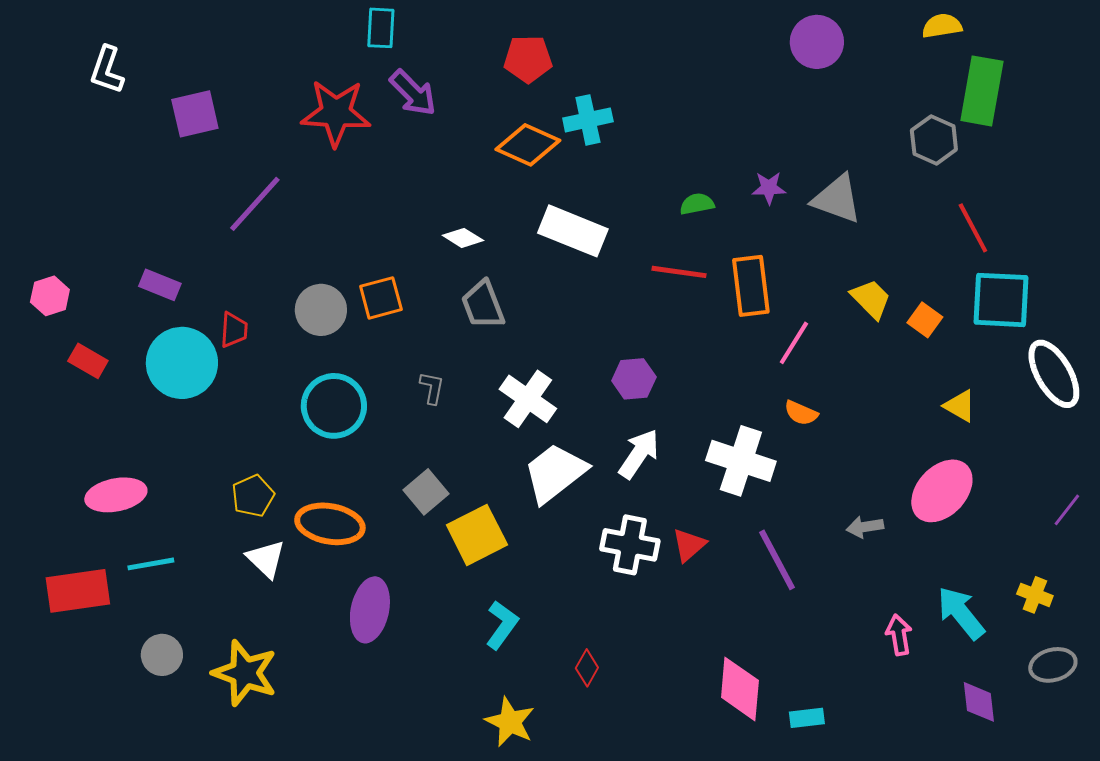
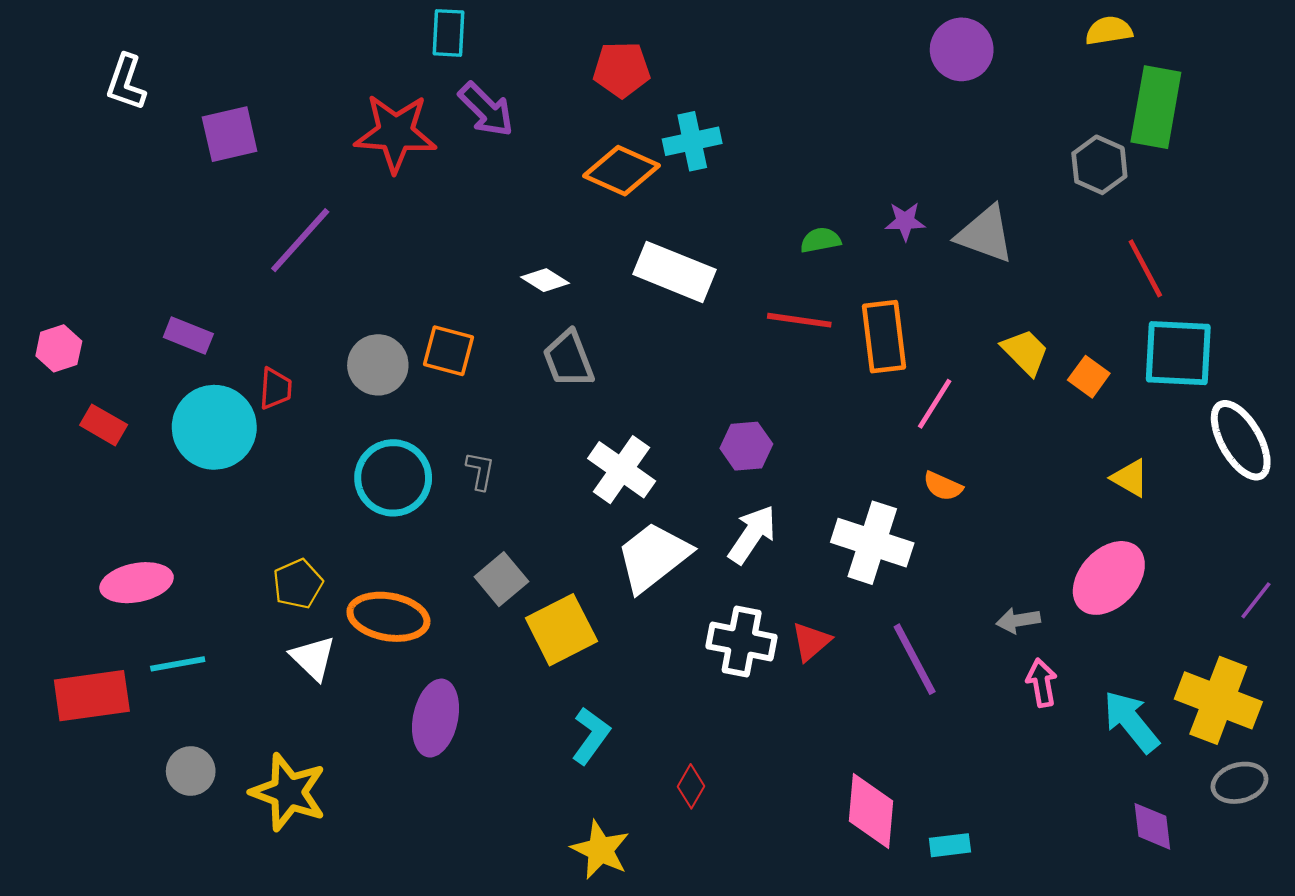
orange square: (381, 298) -> (448, 351), turned 30
gray L-shape: (432, 388) -> (480, 471), moved
yellow cross: (1035, 595) -> (1218, 700), size x2.0
pink arrow: (899, 635) -> (1042, 683), moved

